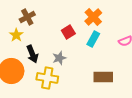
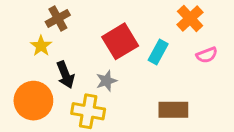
orange cross: (93, 17) -> (190, 18), moved
red square: (68, 32) -> (120, 41), size x1.6

